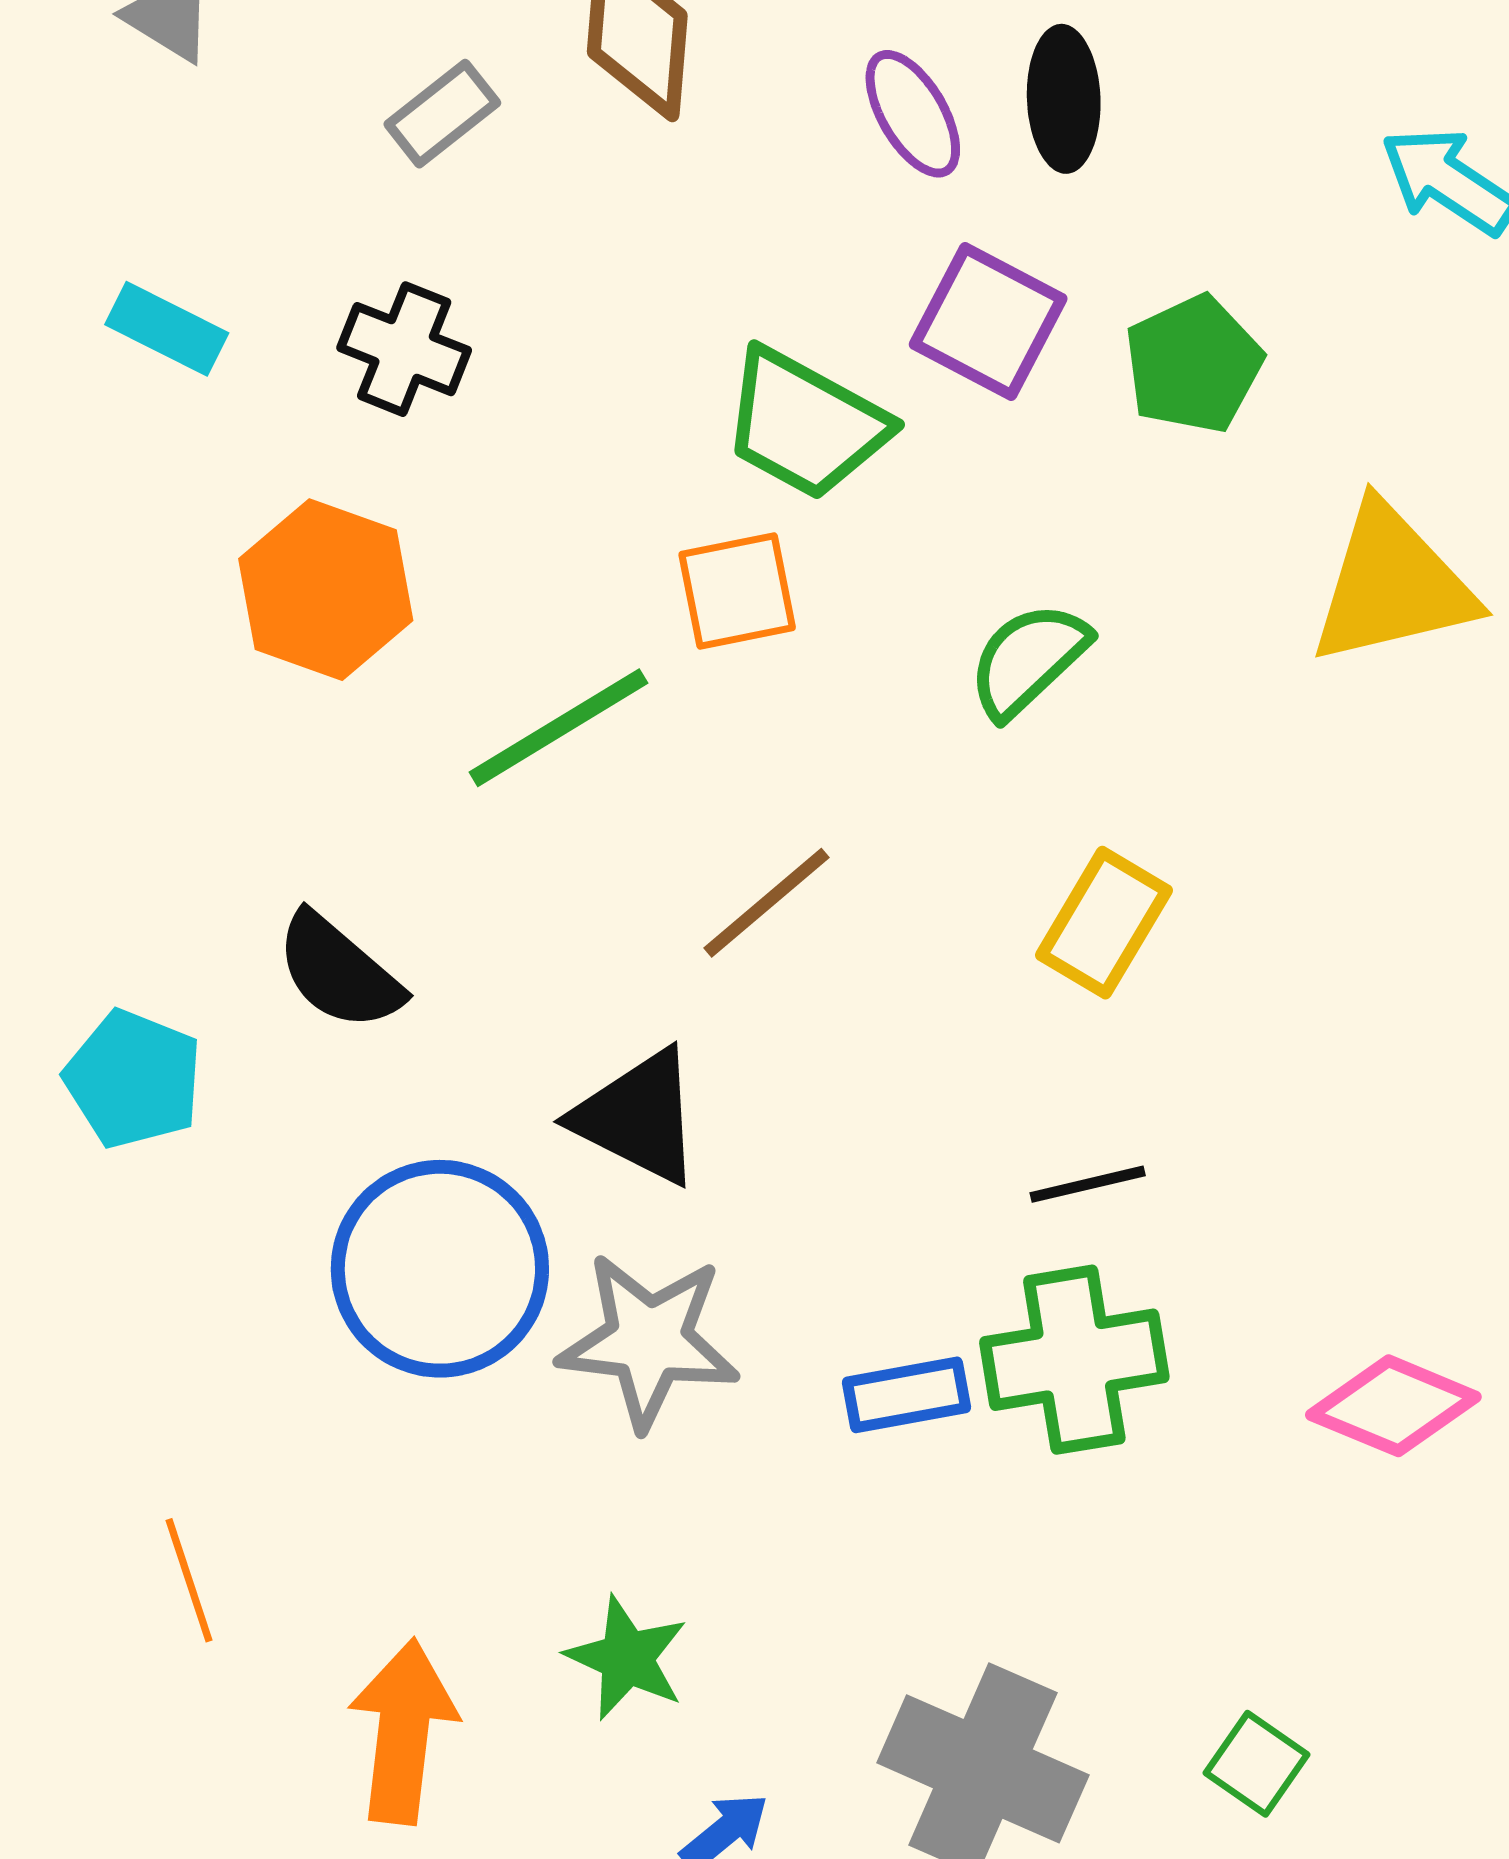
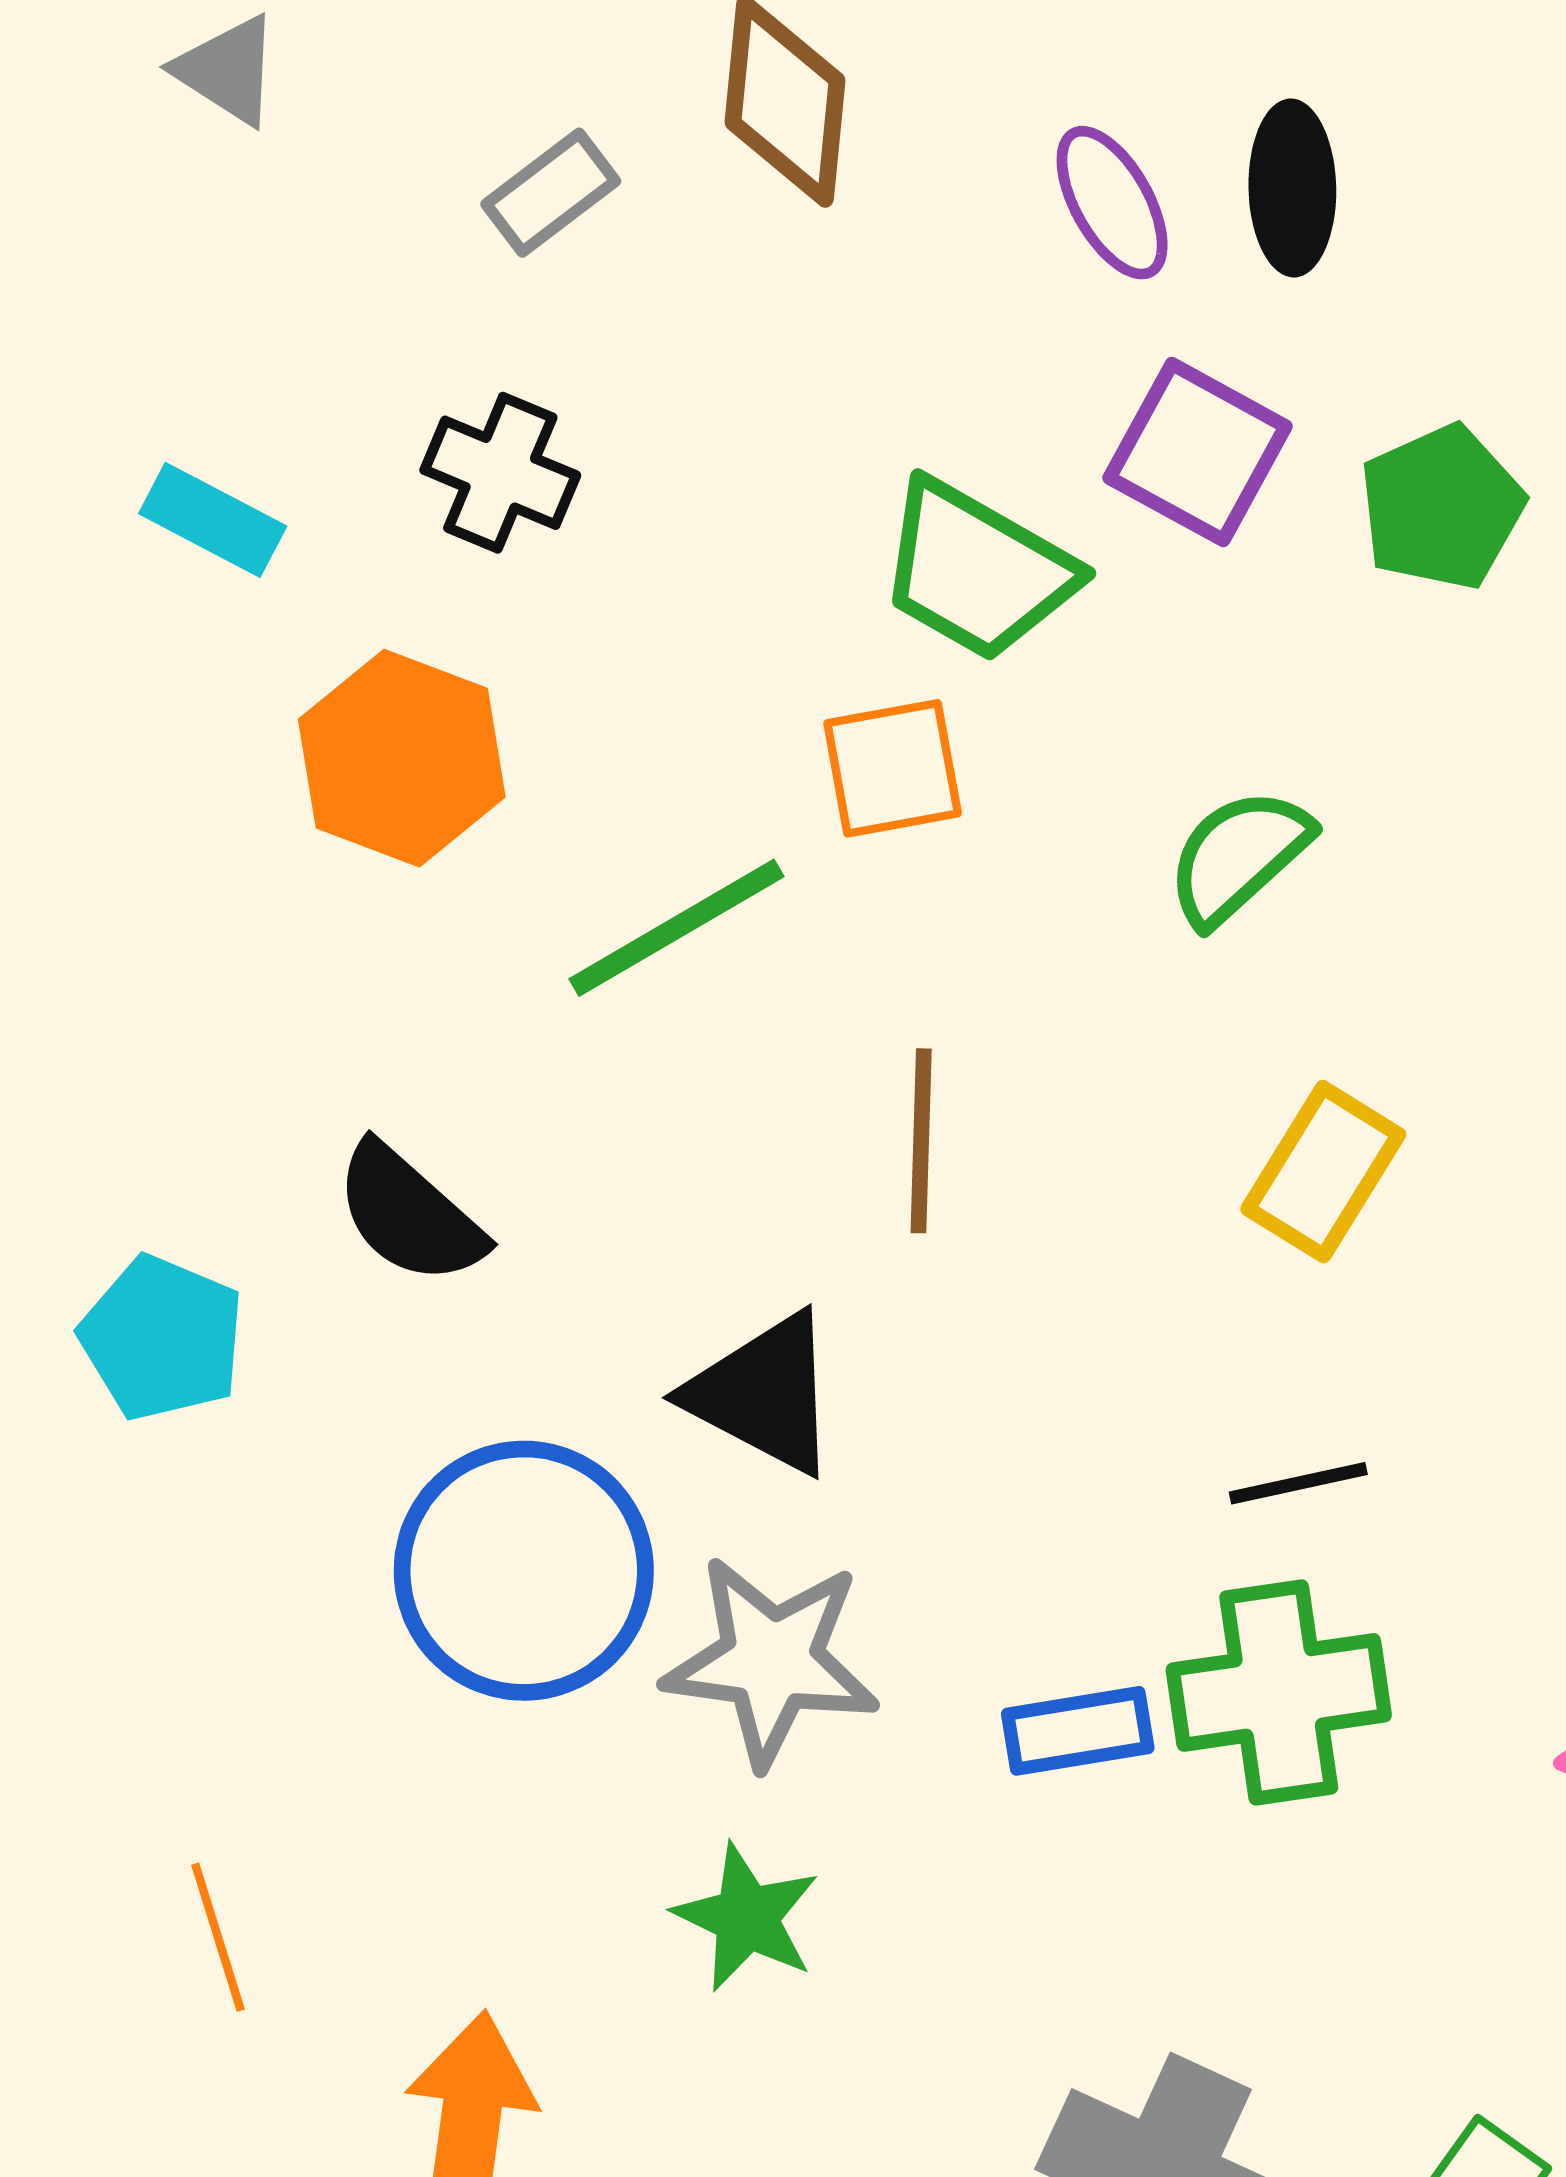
cyan rectangle: (167, 329) -> (213, 520), moved
brown line: (766, 903) -> (921, 1141), turned -49
green star: (627, 1658) -> (746, 1918), moved

